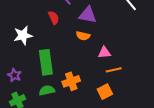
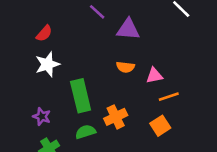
red semicircle: (54, 18) -> (44, 33), moved, turned 72
orange semicircle: (83, 36) -> (125, 67), moved

